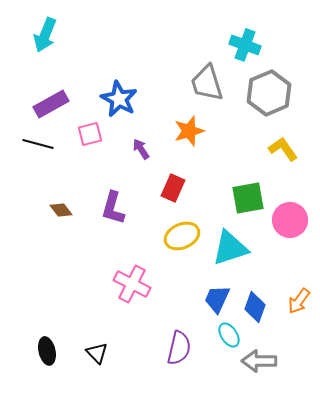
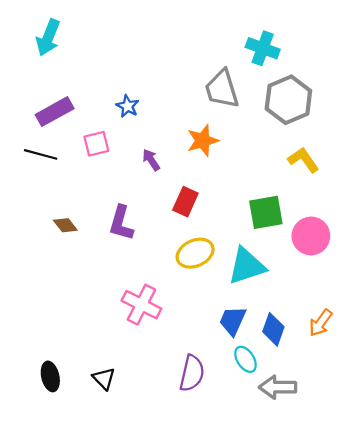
blue star: (119, 99) -> (128, 106), size x0.6

